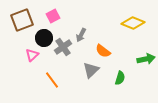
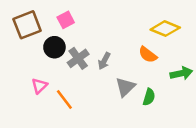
gray arrow: (81, 35) -> (104, 61), moved
orange semicircle: (103, 51) -> (148, 55), moved
pink triangle: (32, 55) -> (40, 86), moved
gray triangle: (91, 70) -> (125, 87), moved

